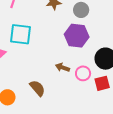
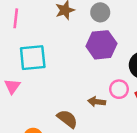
brown arrow: (62, 67) -> (97, 102), moved

